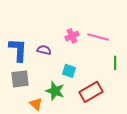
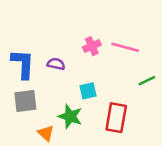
green line: (115, 63) -> (147, 81), turned 64
cyan square: (69, 71) -> (88, 91), turned -32
red rectangle: (91, 92) -> (116, 118), turned -50

